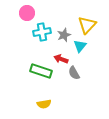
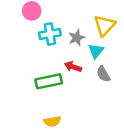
green rectangle: (41, 71) -> (49, 81), turned -30
gray semicircle: (74, 73) -> (103, 74), moved

